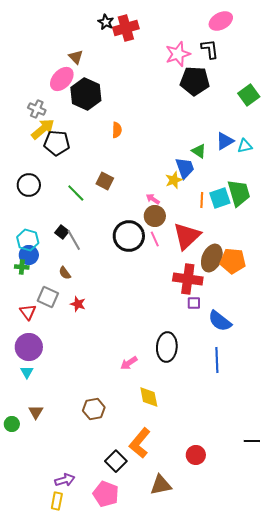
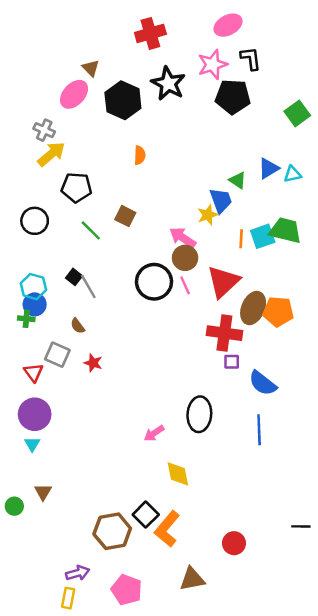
pink ellipse: (221, 21) -> (228, 25), moved
black star: (106, 22) -> (168, 84), moved, size x1.8
black hexagon: (86, 94) -> (123, 100), moved
black pentagon: (57, 143) -> (76, 187), moved
green trapezoid: (239, 193) -> (285, 230), turned -60
pink arrow: (153, 199) -> (183, 238), size x1.6
brown hexagon: (94, 409) -> (112, 531), moved, size x1.4
black square: (116, 461) -> (146, 515), moved

